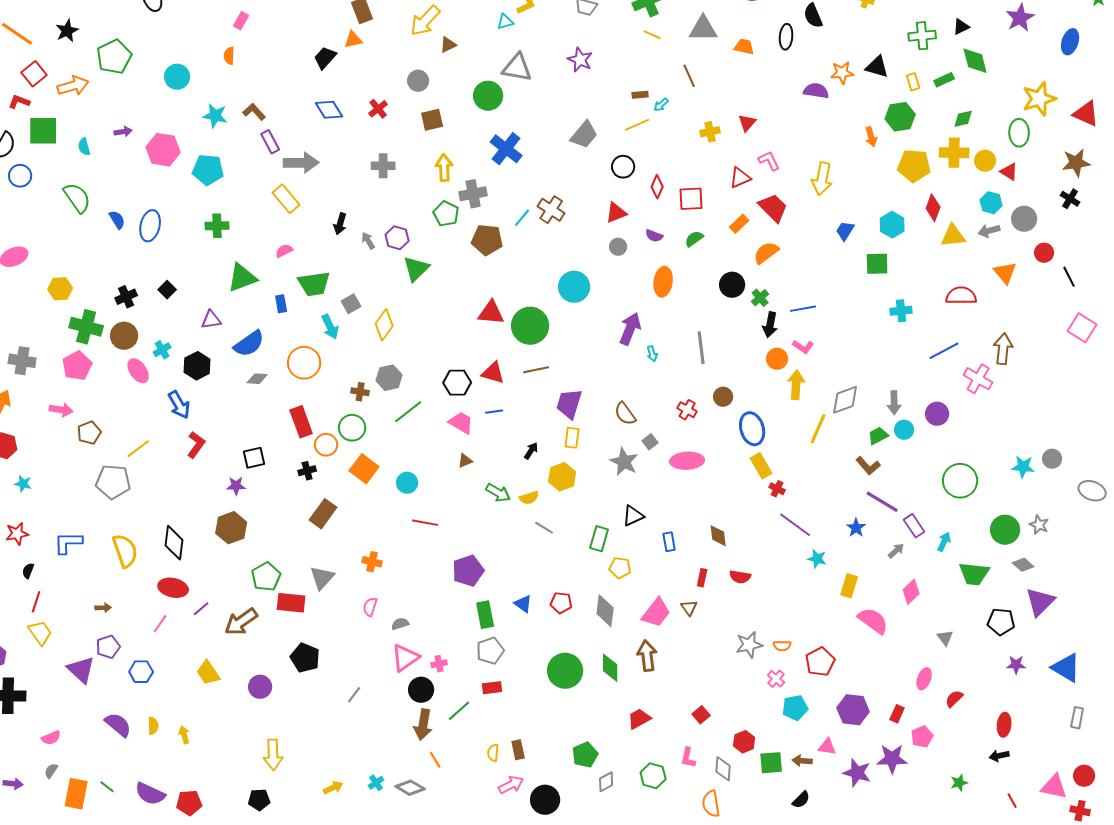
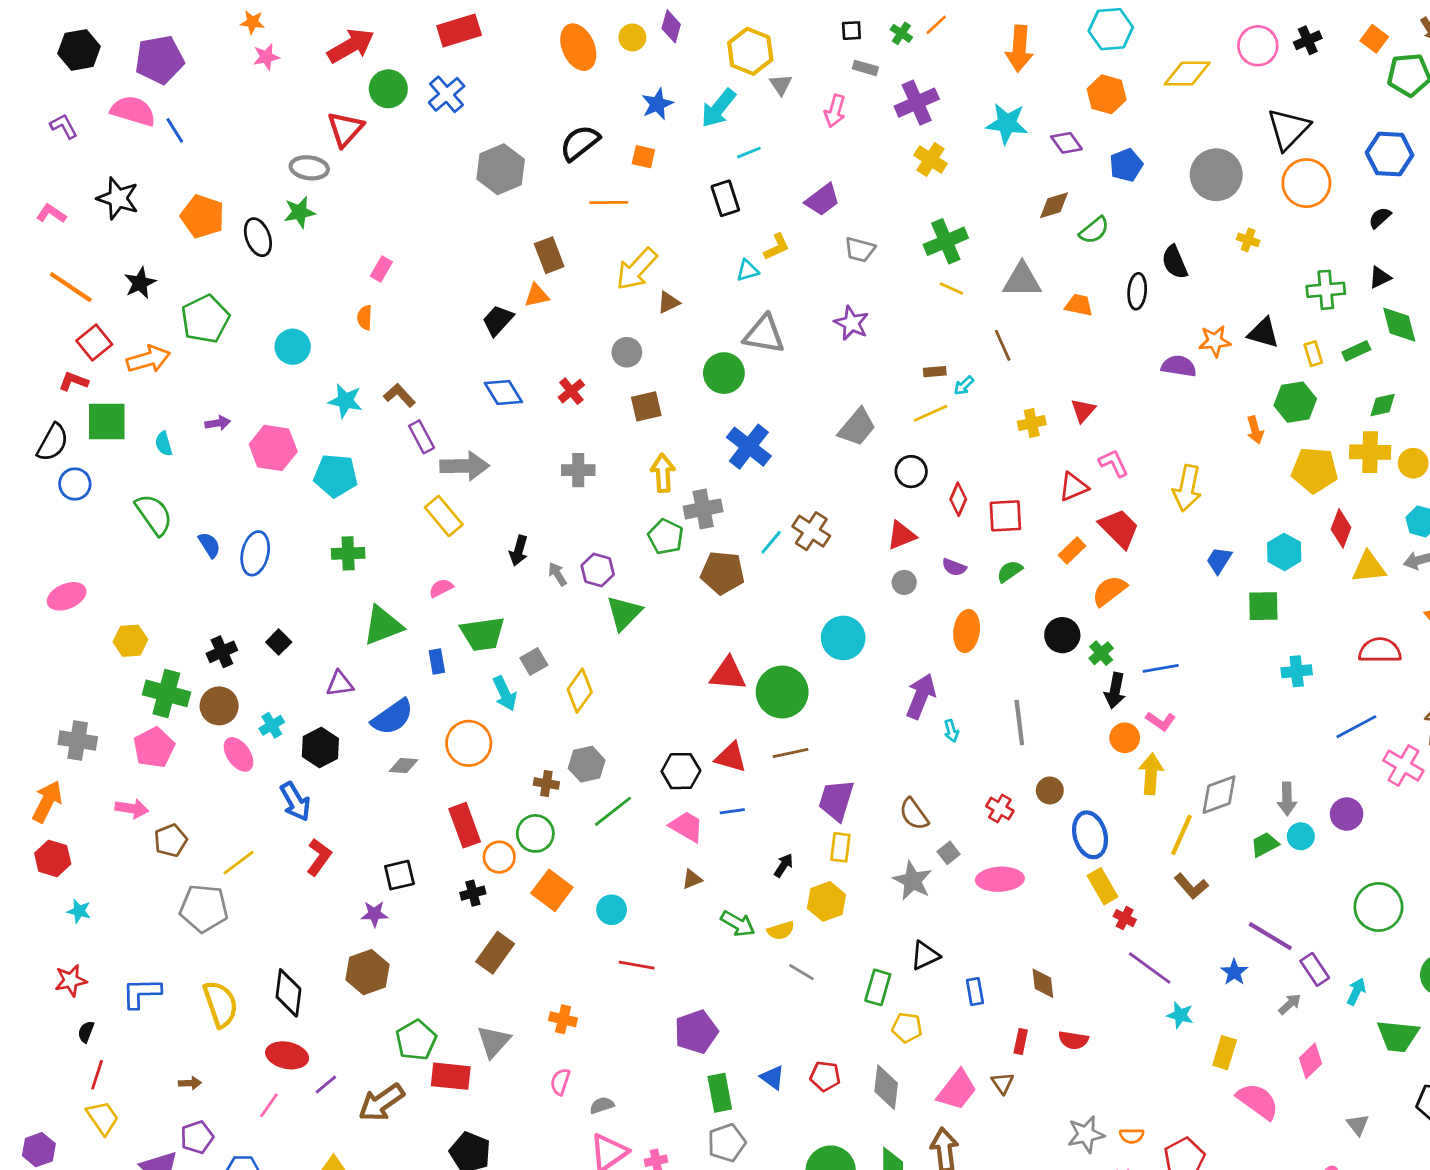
brown L-shape: (868, 466) -> (1191, 886), moved

